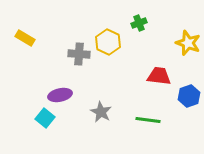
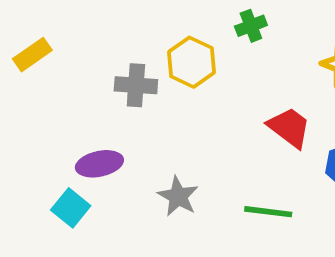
yellow rectangle: (25, 38) -> (32, 55), turned -66
red trapezoid: (159, 76) -> (289, 127), turned 30

